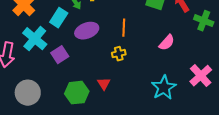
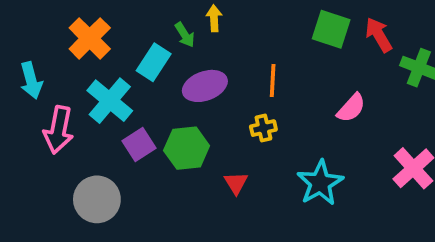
purple square: (60, 55) -> (139, 145), moved
cyan star: (164, 88) -> (320, 183), moved
green hexagon: (77, 93) -> (187, 148), moved

